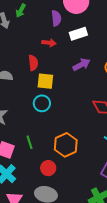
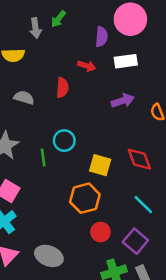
yellow square: (45, 81) -> (100, 165), moved
green line: (29, 142) -> (43, 158), moved
red circle: (48, 168) -> (100, 232), moved

